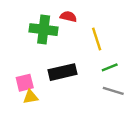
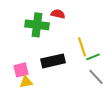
yellow line: (97, 39) -> (82, 47), moved
gray line: (113, 91) -> (96, 77), turned 30

